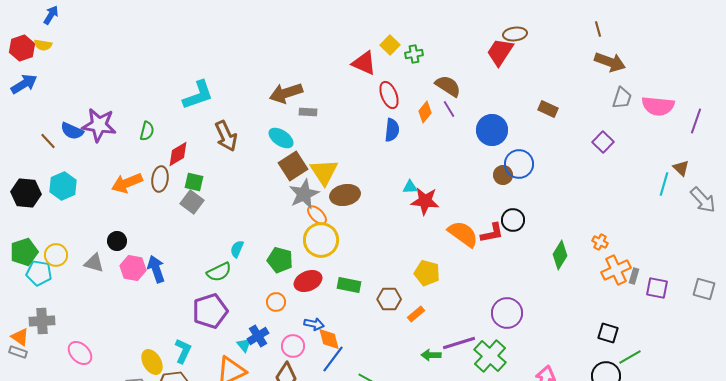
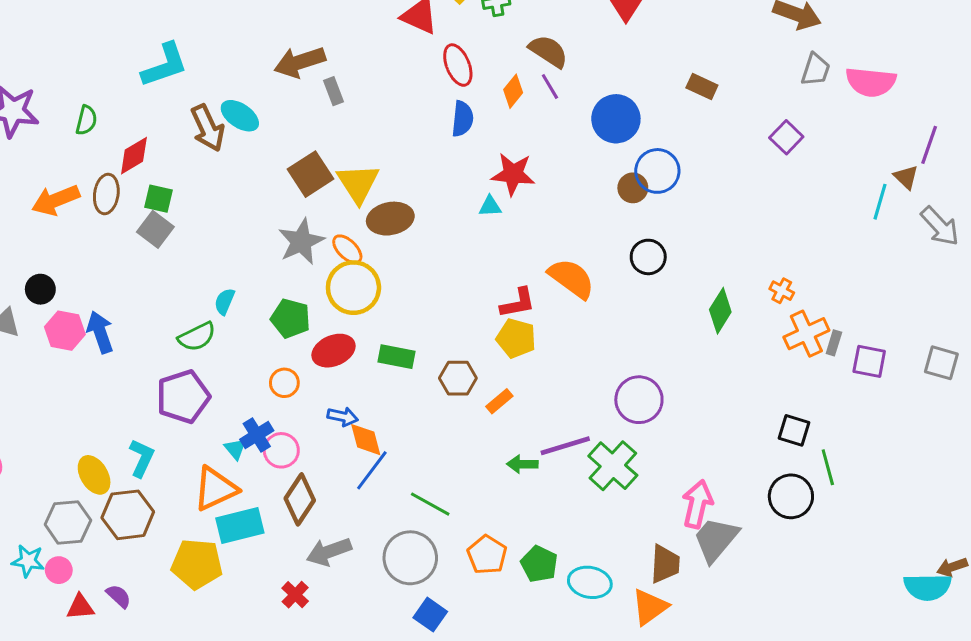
gray rectangle: (308, 112) -> (334, 91), turned 66
purple line: (696, 121) -> (929, 145), moved
cyan ellipse: (281, 138) -> (240, 116), moved
gray star: (304, 194) -> (301, 242), moved
red star: (425, 201) -> (513, 174), moved
red L-shape: (492, 233) -> (518, 303), moved
pink circle: (293, 346) -> (281, 450), moved
green line: (630, 357) -> (828, 467), turned -75

